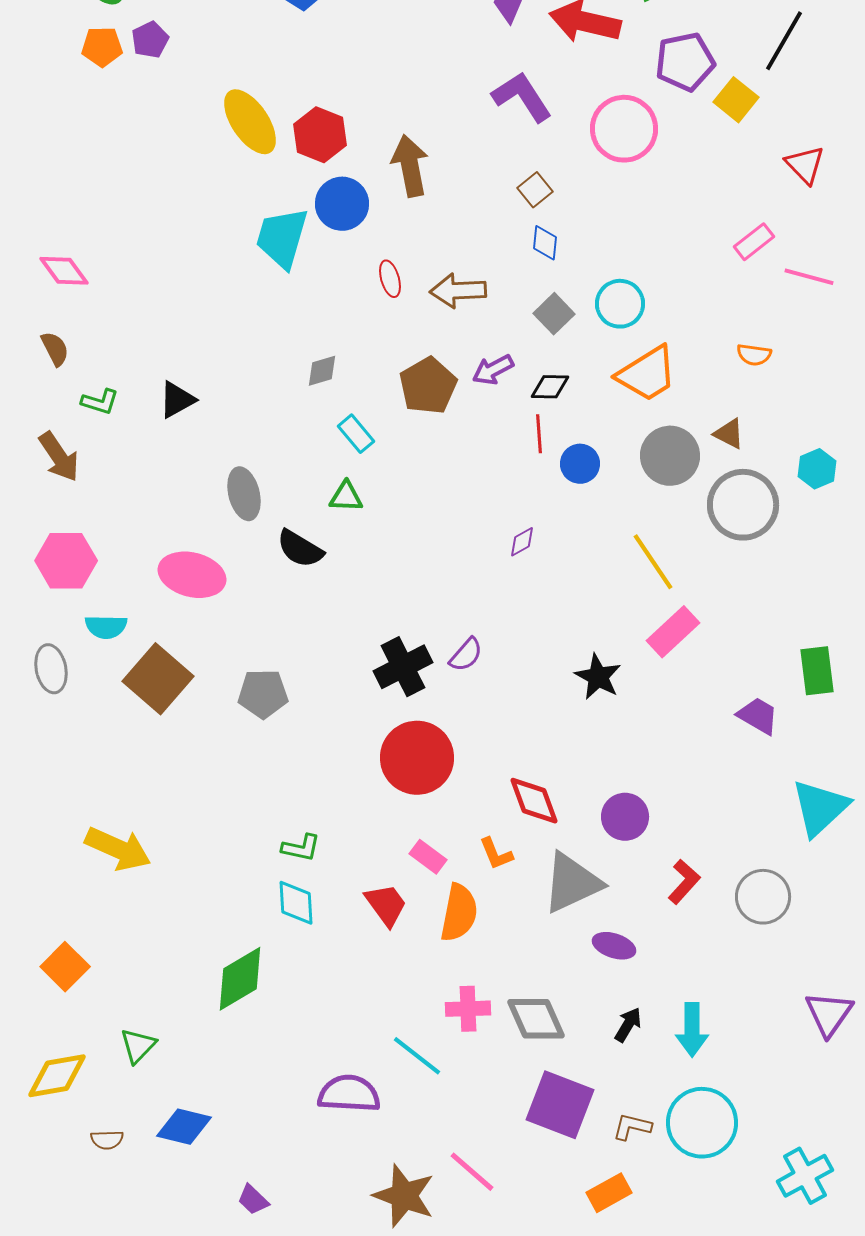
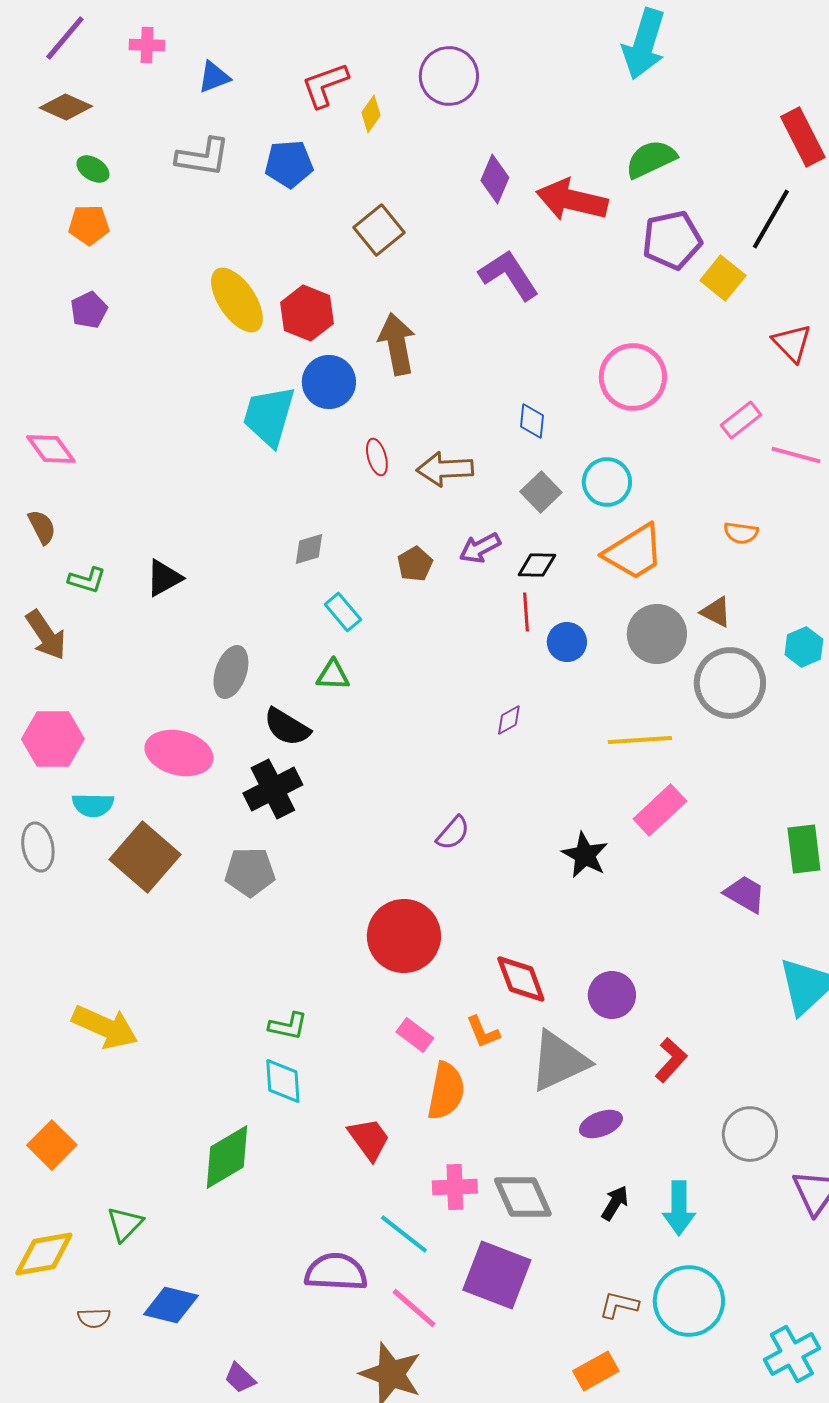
purple pentagon: (150, 40) -> (89, 310), moved
pink circle: (624, 129) -> (633, 377), moved
brown square: (535, 190) -> (379, 230), moved, size x1.4
brown pentagon: (428, 386) -> (415, 564), size x0.6
gray ellipse: (244, 494) -> (231, 672), turned 33
yellow line: (653, 562) -> (640, 740), turned -60
black cross: (403, 667) -> (273, 789), moved
gray circle: (763, 897) -> (750, 1134), moved
red trapezoid: (386, 905) -> (369, 1139), moved
purple ellipse: (614, 946) -> (601, 1124), turned -39
purple square: (560, 1105) -> (497, 1275), moved
pink line: (472, 1172) -> (414, 1308), moved

